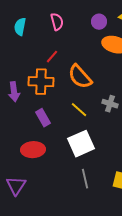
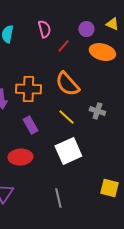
red line: (52, 57) -> (63, 46), moved
gray line: (85, 179) -> (58, 198), moved

